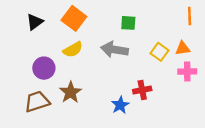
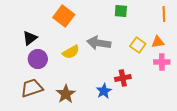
black triangle: (35, 22) -> (30, 38), moved
green square: (128, 23) -> (121, 11), moved
yellow semicircle: (73, 50) -> (71, 52), moved
brown star: (71, 92) -> (66, 94), moved

